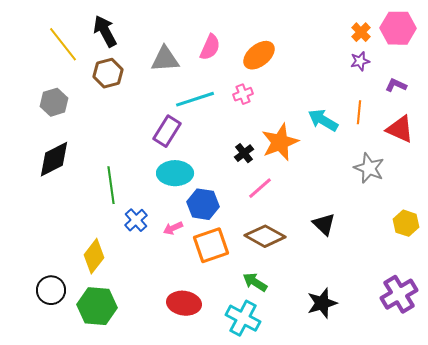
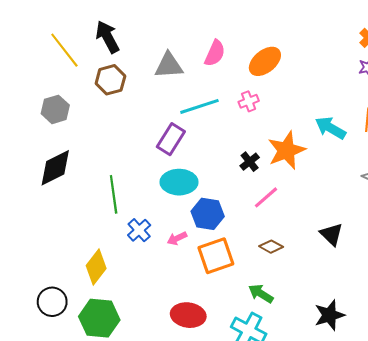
brown diamond: (265, 236) -> (271, 247), size x0.6

